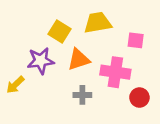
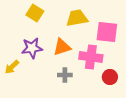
yellow square: (60, 32) -> (35, 13), moved
pink square: (136, 40) -> (107, 32), size x1.6

